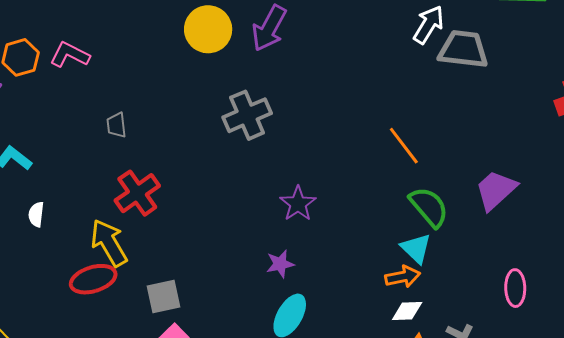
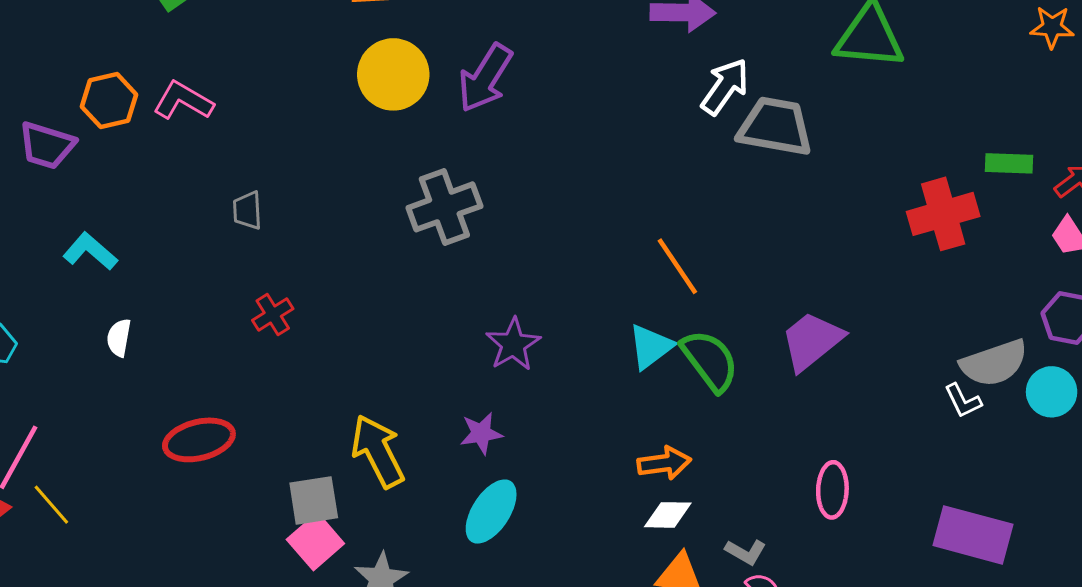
red cross: (137, 193) -> (273, 315), size x0.6
yellow arrow: (109, 243) -> (378, 451), moved
cyan triangle: (416, 248) -> (651, 347), moved, turned 36
gray square: (163, 296) -> (314, 500), moved

